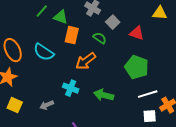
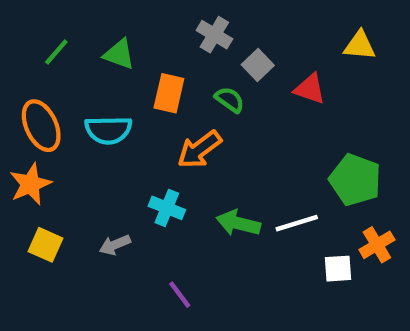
green line: (42, 11) -> (56, 52), moved
green triangle: (61, 17) -> (119, 54), moved
cyan semicircle: (44, 52) -> (108, 130), turned -35
green pentagon: (137, 67) -> (355, 180), moved
white line: (148, 94) -> (297, 223), moved

